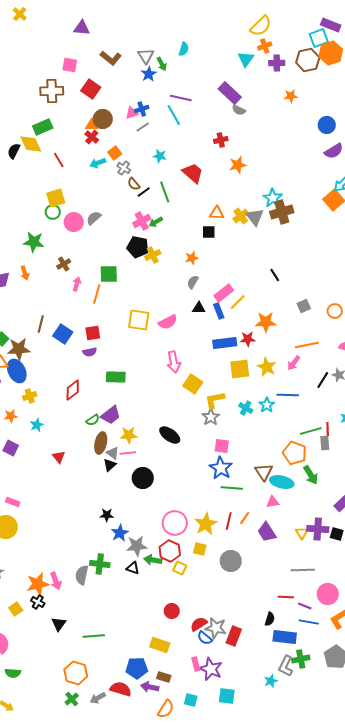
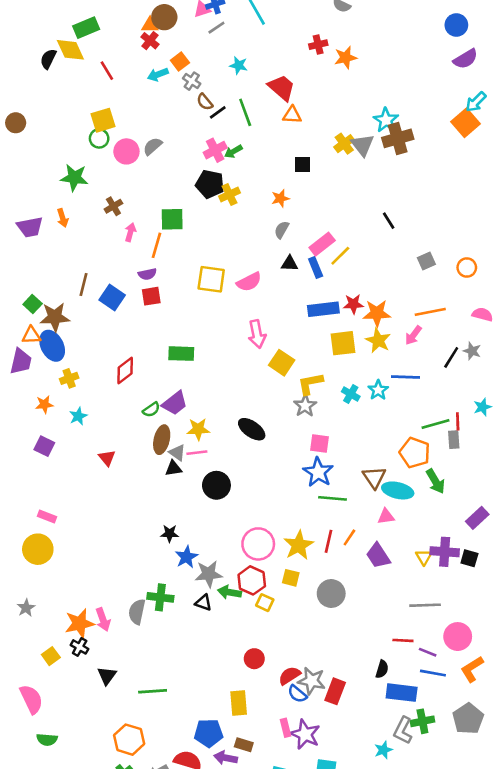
orange star: (238, 165) -> (346, 58), moved
orange triangle: (217, 213) -> (292, 115), moved
orange star: (266, 322) -> (377, 313), moved
purple semicircle: (90, 352) -> (147, 274), moved
black triangle: (110, 465) -> (173, 468), turned 32
yellow rectangle: (160, 645) -> (239, 703), turned 66

